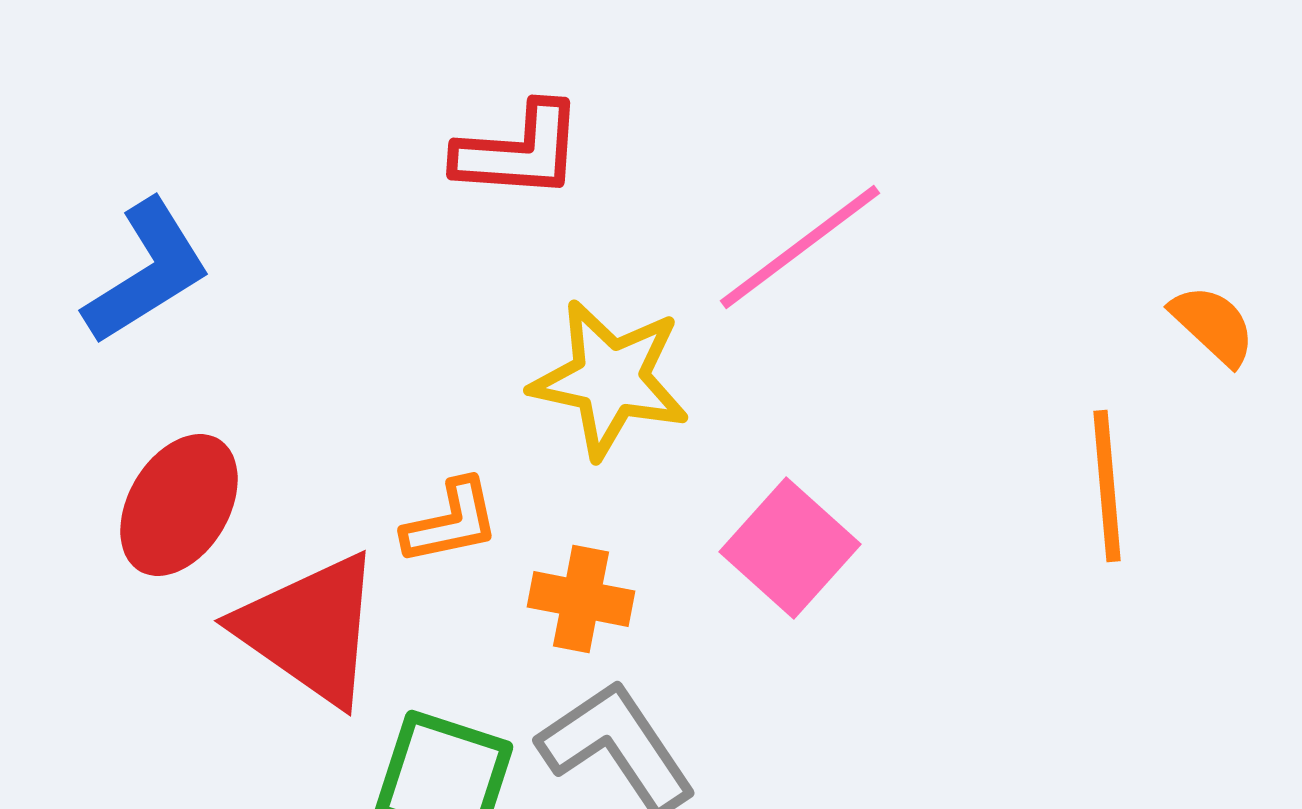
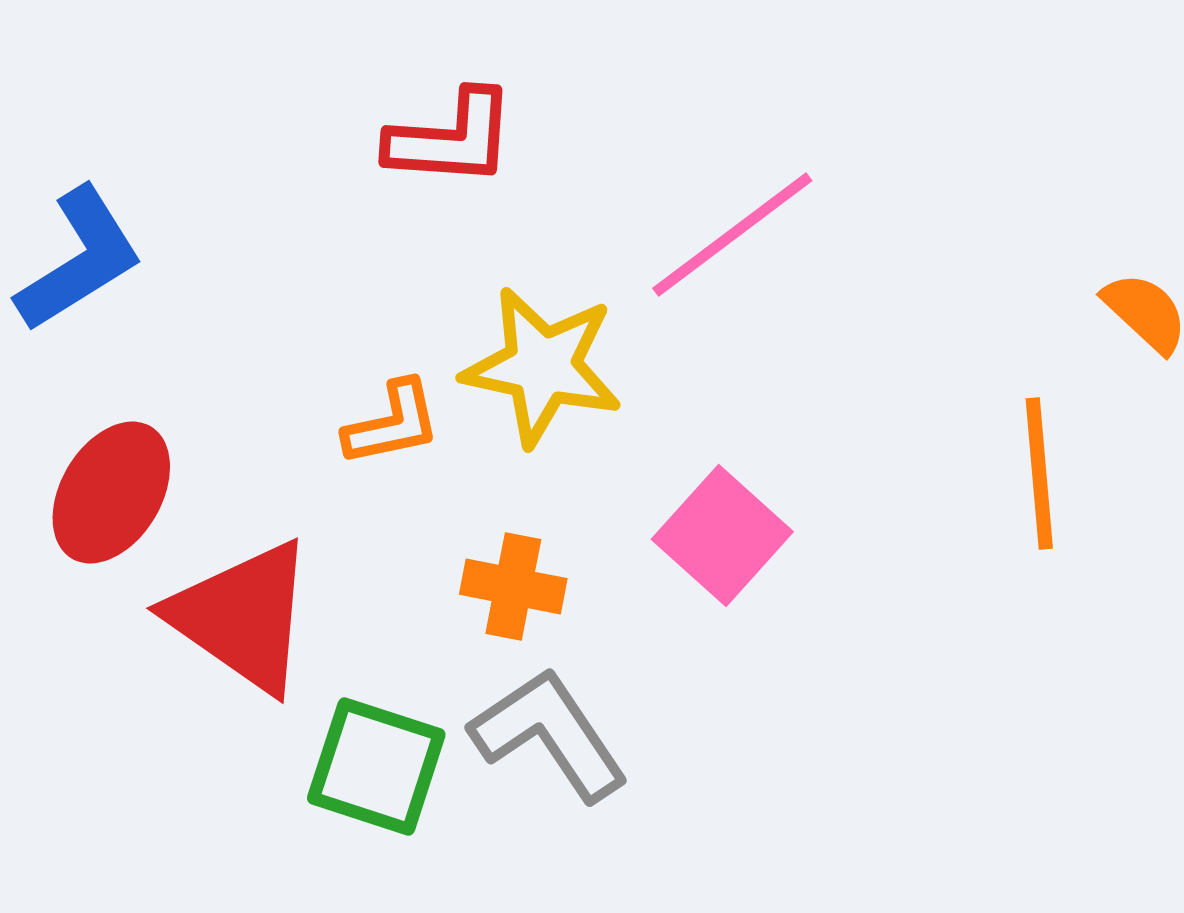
orange L-shape: (451, 522) -> (392, 423), moved

